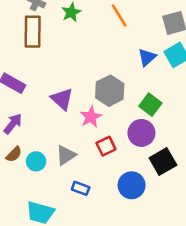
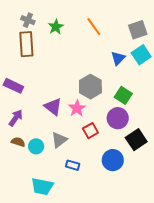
purple triangle: (62, 99) -> (53, 107), moved
brown semicircle: (14, 154) -> (18, 142), turned -112

